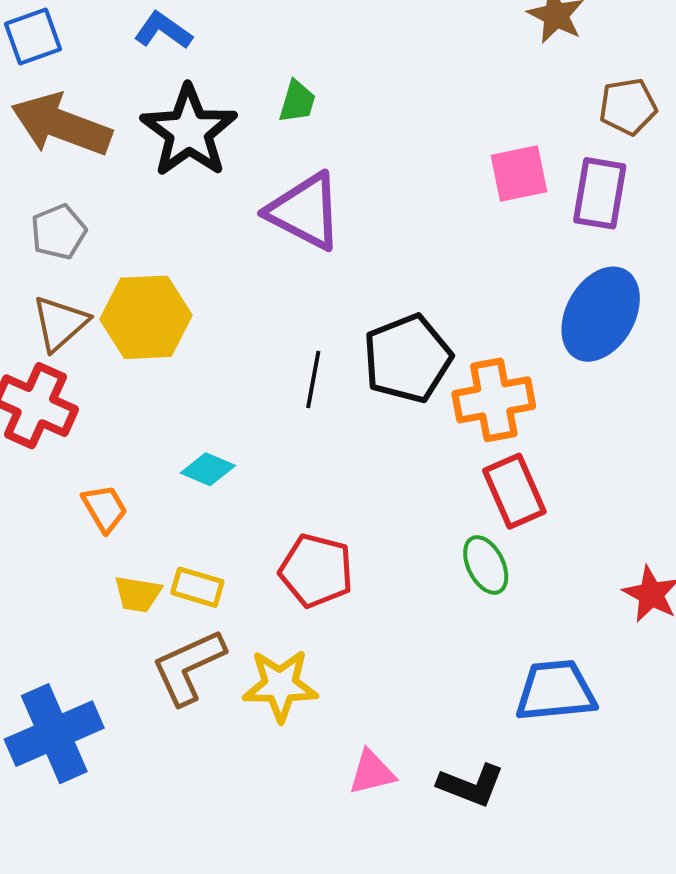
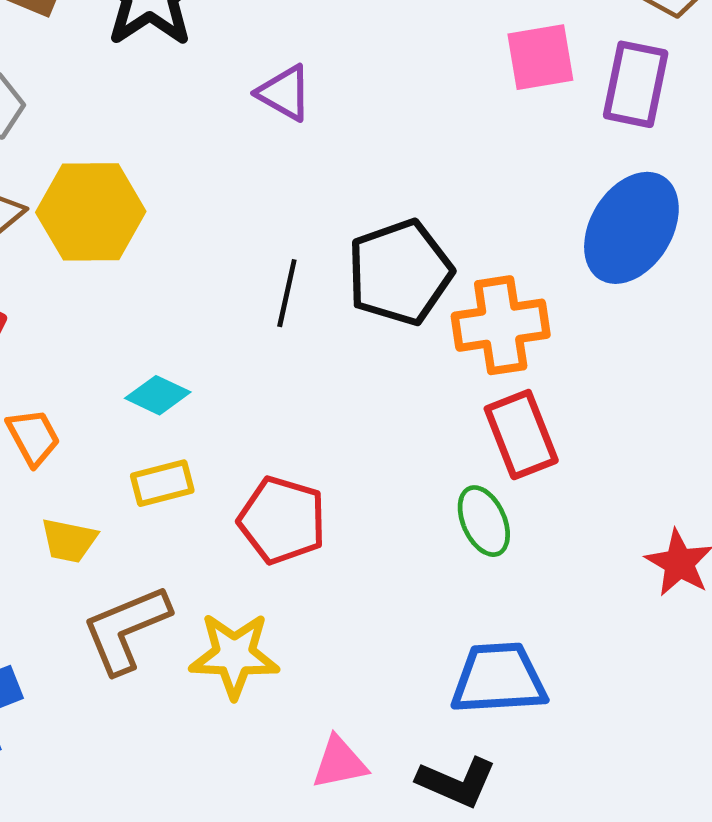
purple triangle: (305, 211) -> (284, 93), size x0.6
yellow rectangle: (197, 587) -> (162, 483), moved, turned -33
blue trapezoid: (556, 691) -> (499, 679), moved

